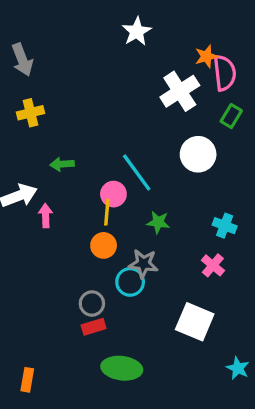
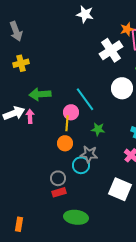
white star: (137, 32) -> (85, 14), turned -30
green arrow: (62, 164) -> (40, 94), size x1.5
pink arrow: (45, 216) -> (30, 116), moved

